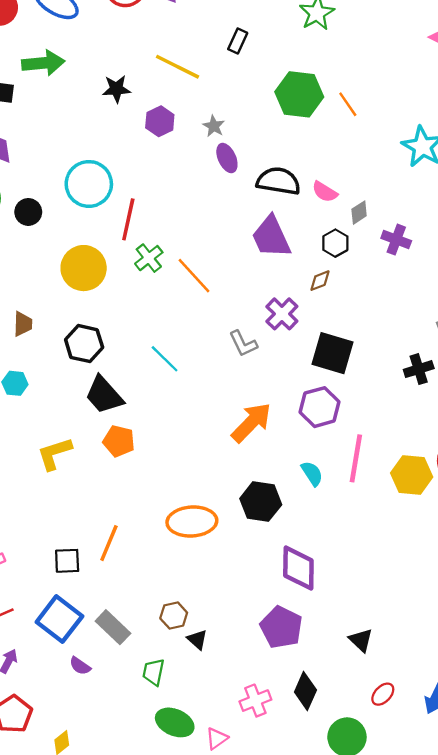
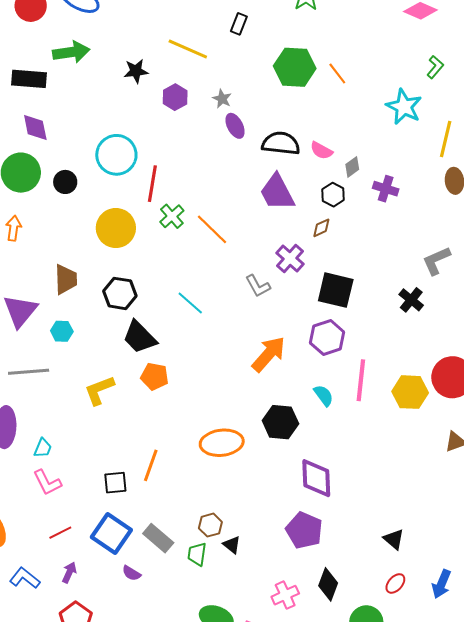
brown trapezoid: (23, 324) -> (66, 279), size x1.4
black cross: (419, 369) -> (411, 300), turned -30
black triangle: (361, 640) -> (394, 539), moved
green trapezoid: (153, 672) -> (197, 554), moved

